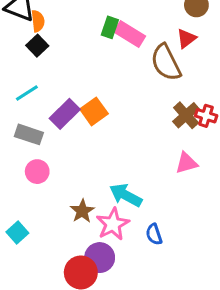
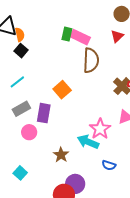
brown semicircle: (166, 63) -> (91, 60), moved, turned -145
purple rectangle: (65, 114) -> (44, 113), moved, turned -30
gray rectangle: (29, 134) -> (21, 109), turned -42
pink star: (113, 224) -> (100, 129), moved
blue semicircle: (154, 234) -> (109, 165), turned -48

